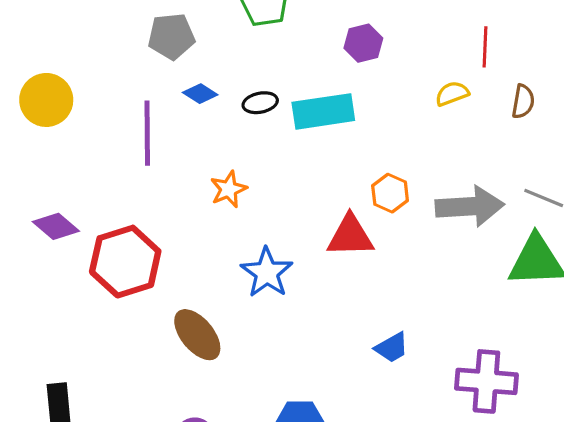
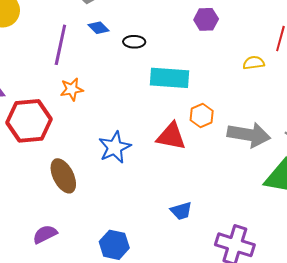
cyan rectangle: (323, 111) -> (170, 78), moved
orange star: (229, 189) -> (72, 89), moved

